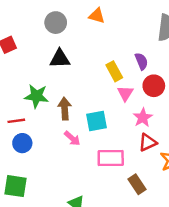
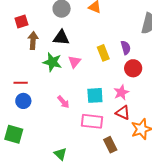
pink triangle: (125, 93) -> (74, 62), moved
green star: (36, 96) -> (52, 62), moved
brown arrow: (65, 109) -> (33, 41), moved
cyan square: (96, 121) -> (95, 95), moved
red triangle: (148, 142) -> (123, 113), turned 42

